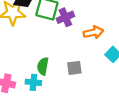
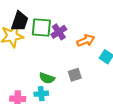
green semicircle: (43, 66) -> (47, 78), turned -70

